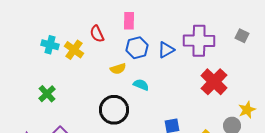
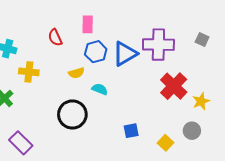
yellow cross: (74, 50) -> (29, 72), moved, turned -30
blue triangle: (166, 50) -> (125, 54), size x1.5
yellow star: (247, 110) -> (201, 101), moved

